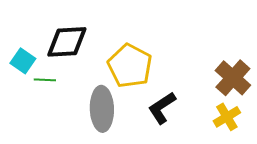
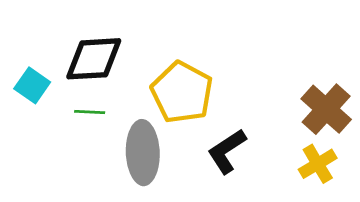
green line: (45, 80) -> (90, 112), moved

